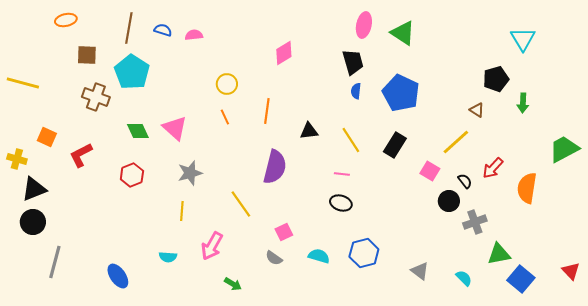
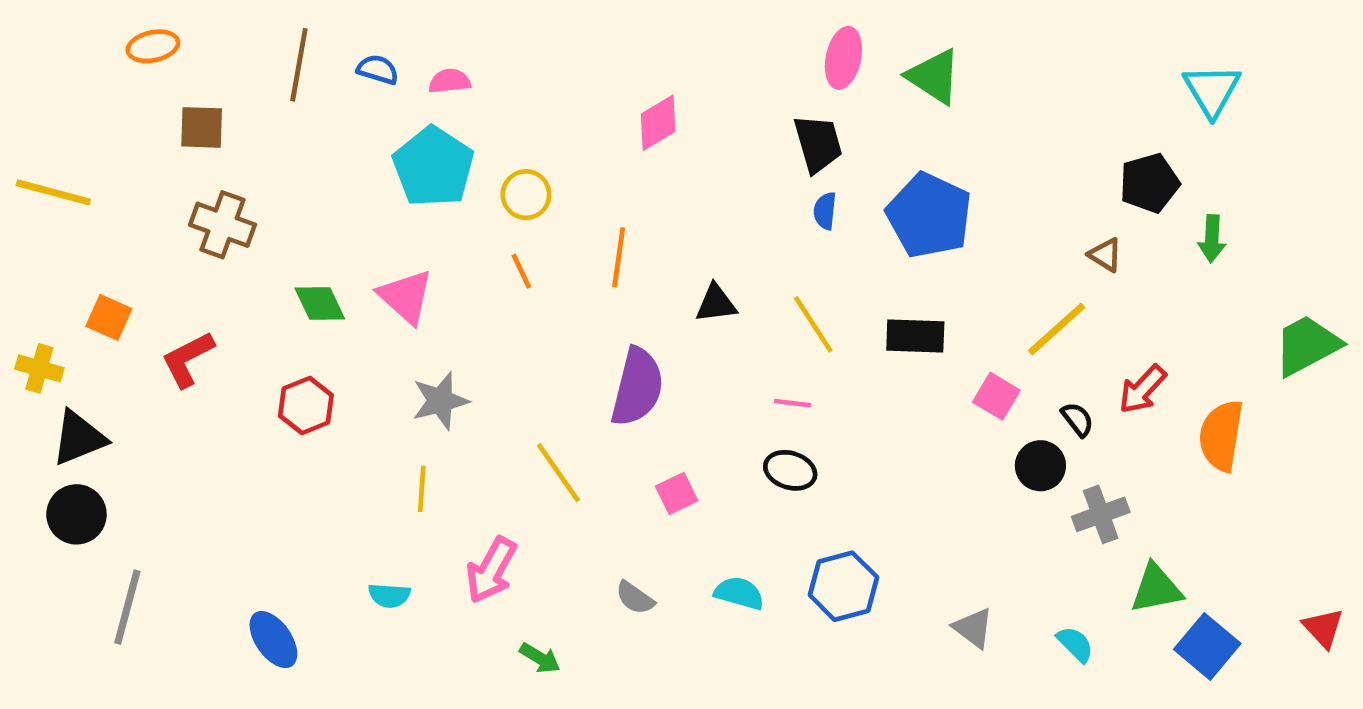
cyan pentagon: (132, 72) -> (433, 167), moved
black rectangle: (395, 145) -> (915, 336), turned 60
pink square: (284, 232) -> (677, 494), moved

